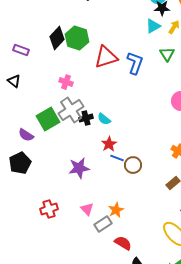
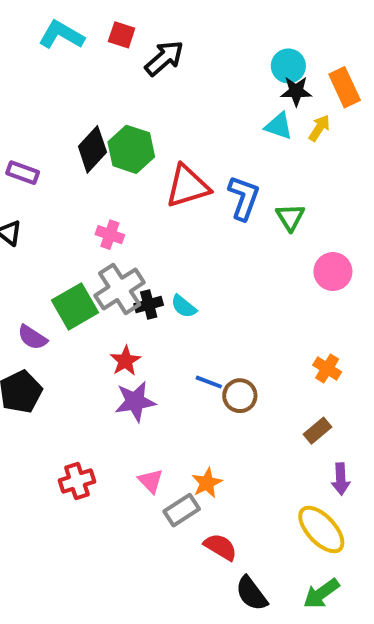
cyan triangle: (153, 26) -> (279, 126), turned 49
green triangle: (167, 54) -> (290, 217), moved
red star: (109, 144) -> (125, 361), moved

